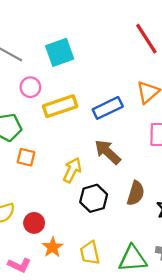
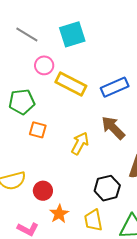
yellow rectangle: (60, 106) -> (71, 84), turned 44
black hexagon: (94, 198) -> (107, 188), moved

